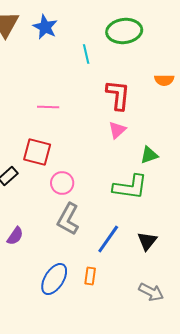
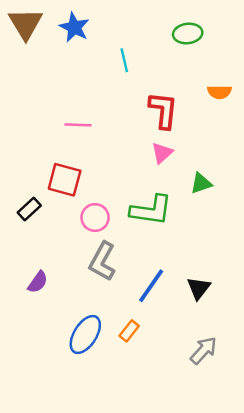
green ellipse: (124, 31) -> (188, 33), moved, size x0.7
green L-shape: (130, 187) -> (151, 210), moved
orange rectangle: (90, 276) -> (129, 331), turned 30
gray arrow: (151, 292) -> (204, 350), turned -75

